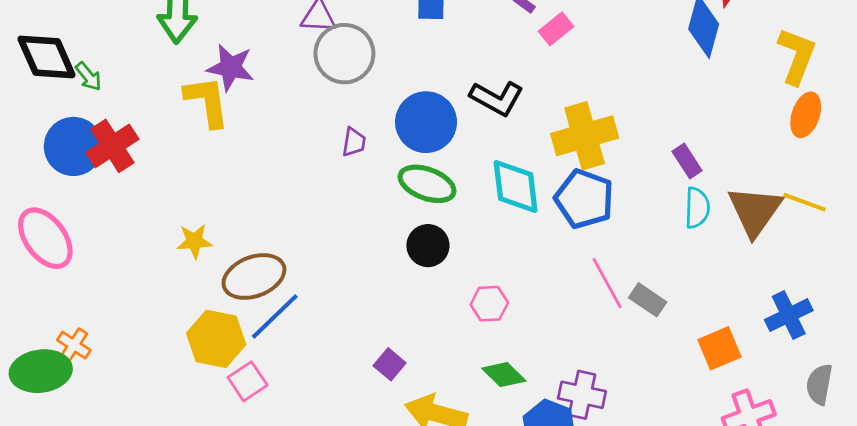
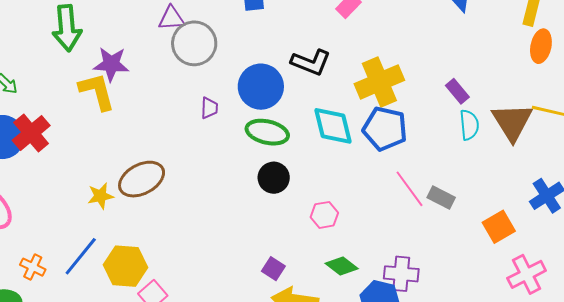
brown ellipse: (254, 276) -> (142, 179), moved
blue line: (275, 316) -> (81, 256), moved
orange cross: (74, 345) -> (33, 267), moved
purple square: (390, 364) -> (273, 269), moved

